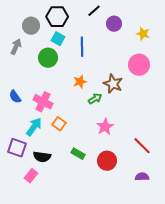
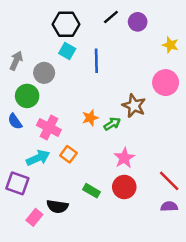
purple circle: (114, 24) -> (138, 22), moved
gray circle: (31, 26) -> (44, 73), moved
green circle: (48, 58) -> (27, 96), moved
orange star: (80, 82) -> (90, 118), moved
cyan arrow: (34, 127) -> (38, 158), turned 30
black semicircle: (42, 157) -> (57, 206), moved
red circle: (107, 161) -> (124, 187), moved
purple semicircle: (142, 177) -> (169, 206), moved

